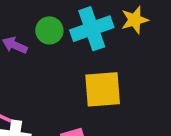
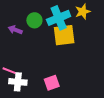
yellow square: (103, 89) -> (64, 35), moved

